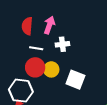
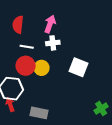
pink arrow: (49, 25) -> (50, 24), moved
white square: (75, 80) -> (79, 67), moved

